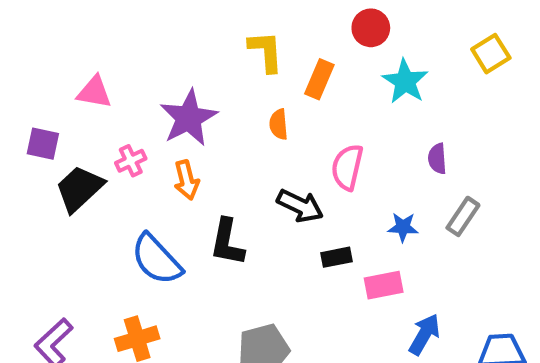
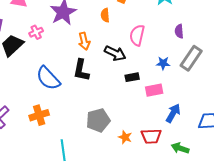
orange arrow: (186, 180) -> (84, 41), moved
gray rectangle: (463, 216) -> (191, 58), size x1.4

